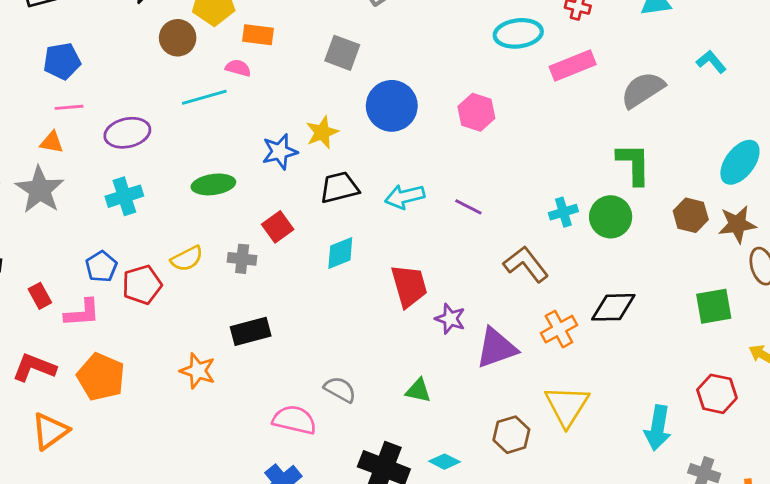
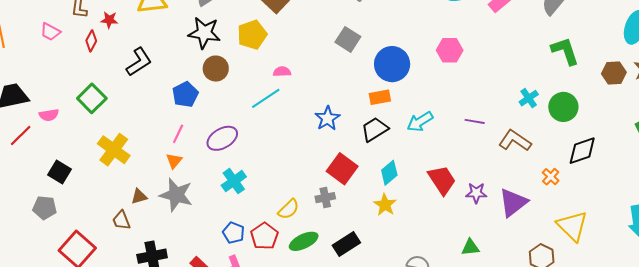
orange rectangle: (258, 35) -> (380, 97), moved
brown circle: (178, 38) -> (216, 69), moved
gray square: (342, 53) -> (348, 39), turned 30
blue pentagon: (62, 61) -> (185, 94), moved
pink line: (69, 107) -> (178, 134), turned -42
yellow star: (322, 132) -> (385, 205), moved
orange triangle: (52, 142) -> (174, 161), turned -42
green ellipse: (213, 184) -> (304, 241), moved
purple line: (468, 207) -> (475, 121), moved
green circle: (611, 217) -> (563, 107), moved
red square: (278, 227) -> (342, 169), size x1.4
orange cross: (559, 329) -> (551, 177), size x0.7

